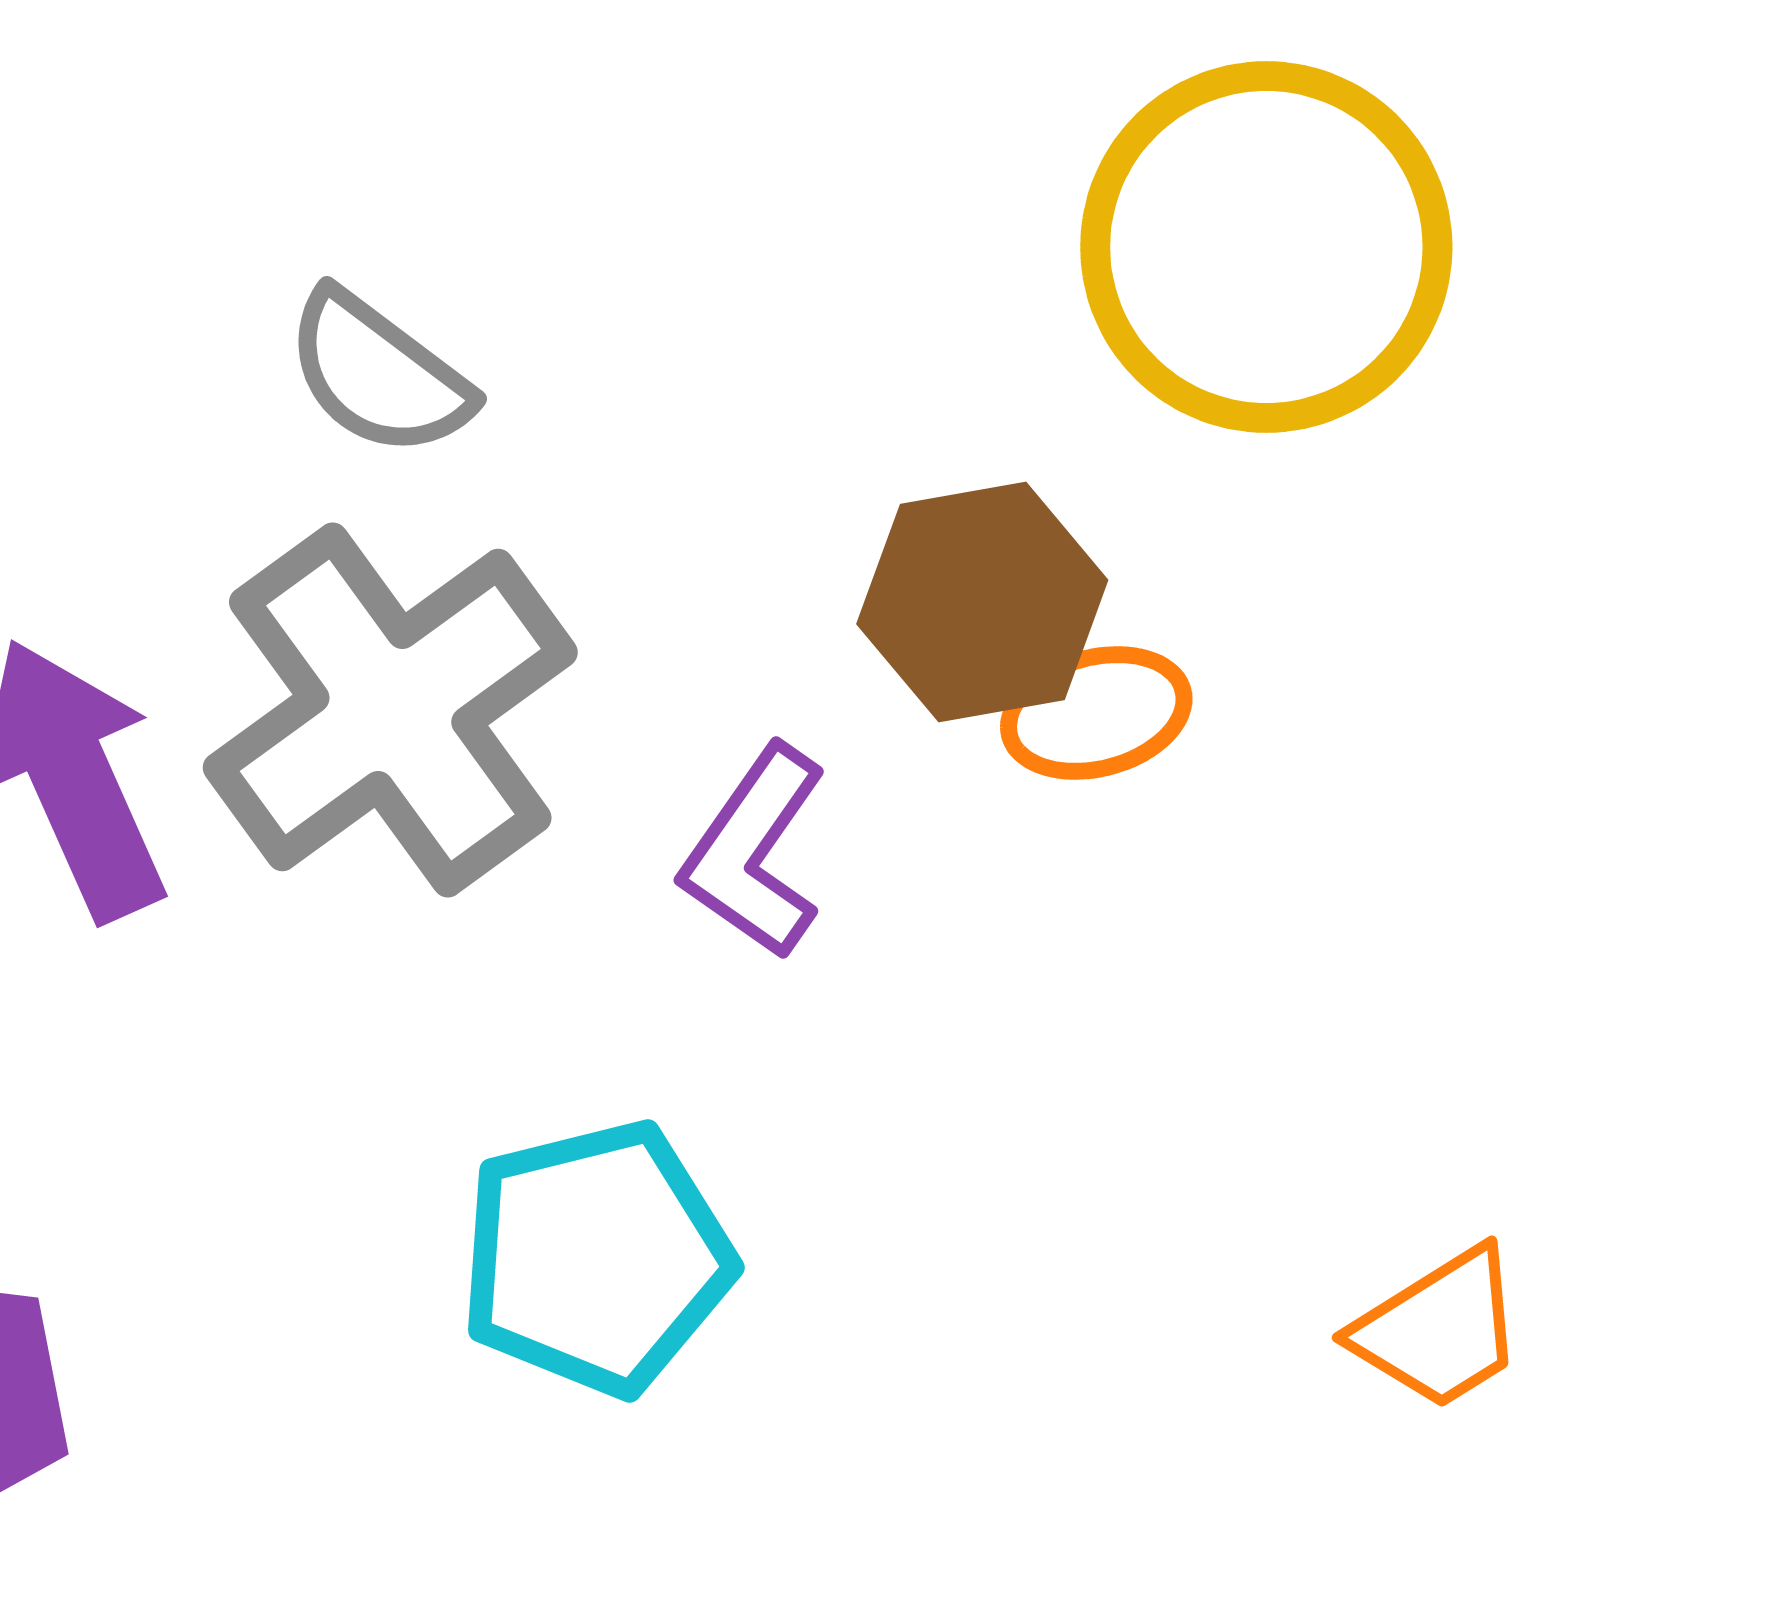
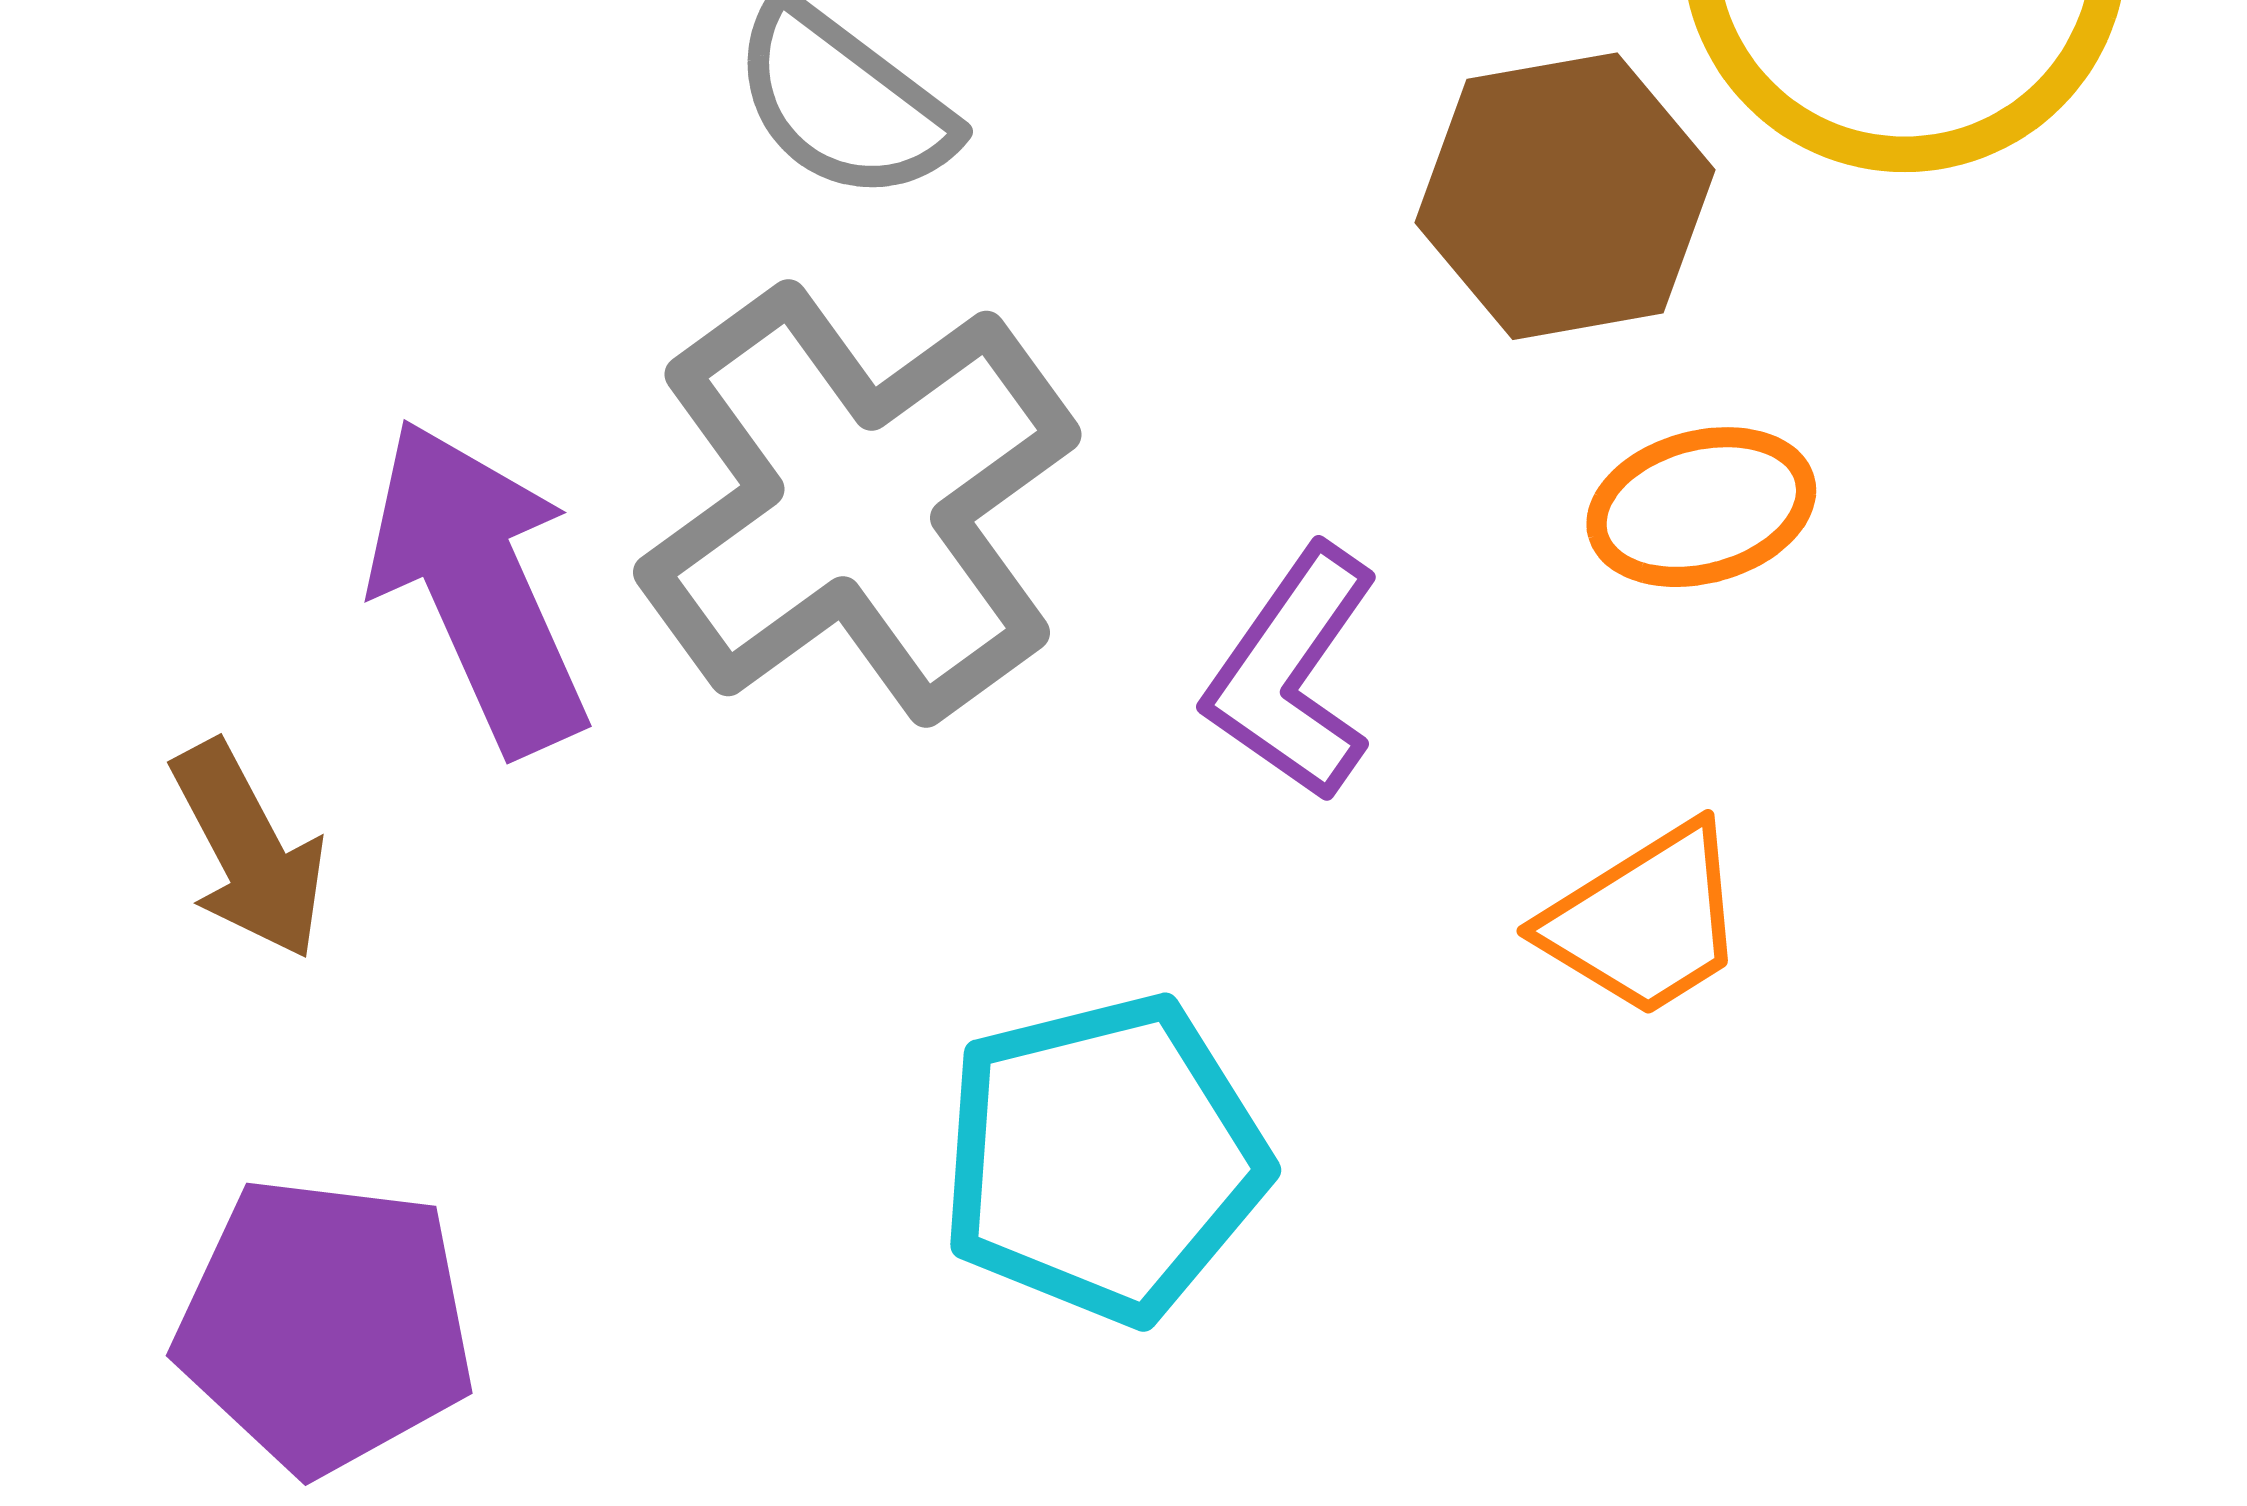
brown hexagon: (982, 602) -> (1565, 196), moved
orange trapezoid: (1439, 1329) -> (1645, 921), moved

